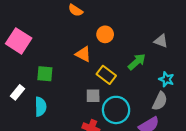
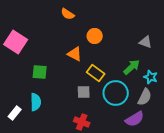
green arrow: (137, 62) -> (132, 67), moved
white rectangle: (18, 92) -> (15, 113), moved
cyan circle: (116, 110) -> (116, 93), moved

